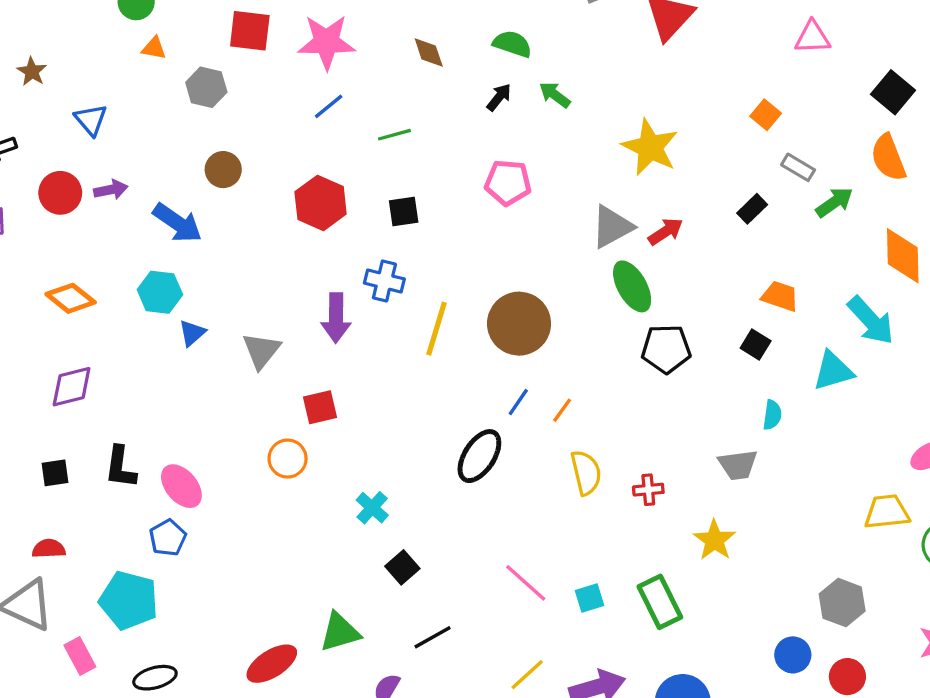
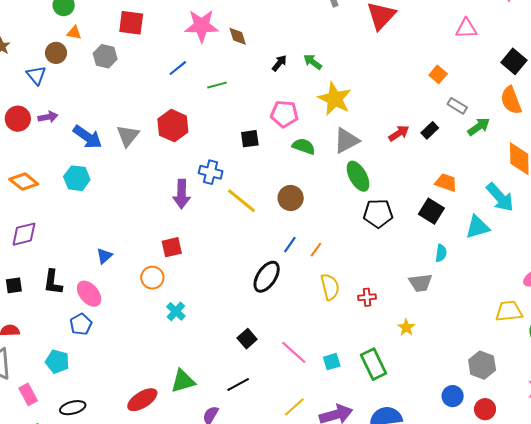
pink star: (327, 42) -> (202, 26), moved
green semicircle: (512, 44) -> (304, 146), moved
yellow star: (650, 147) -> (335, 99), moved
brown circle: (223, 170) -> (56, 53), moved
black square: (404, 211) -> (250, 139), moved
red arrow: (666, 232) -> (399, 133), moved
brown circle: (519, 324) -> (291, 198), size x0.7
yellow line: (436, 329) -> (241, 201), turned -68
blue triangle: (192, 333) -> (104, 256), moved
black square: (756, 344) -> (431, 211), size x1.4
gray triangle: (261, 351) -> (128, 136), moved
cyan cross: (372, 508) -> (176, 311), moved
yellow star: (714, 540) -> (406, 327), size x0.7
black square: (402, 567) -> (247, 339), moved
cyan pentagon: (129, 600) -> (57, 361), size x0.7

